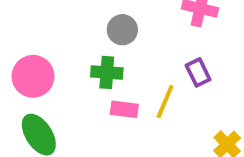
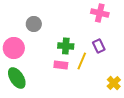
gray circle: (122, 30) -> (34, 24), moved
green cross: (107, 72) -> (66, 46), moved

